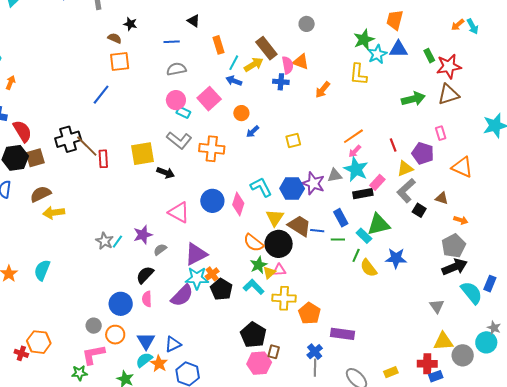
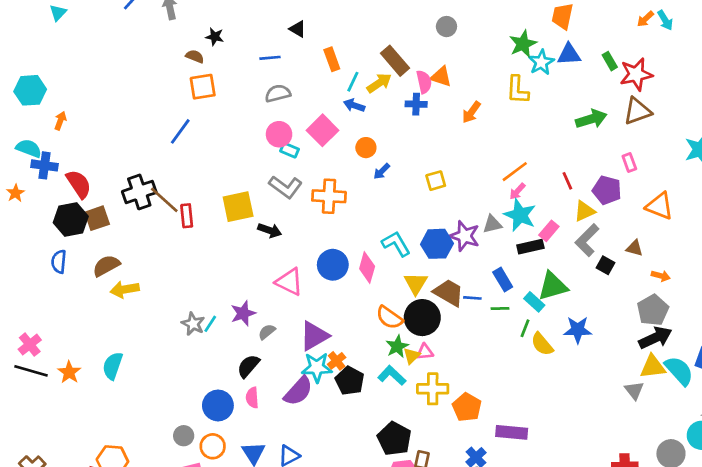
yellow triangle: (443, 341) -> (653, 367), moved

